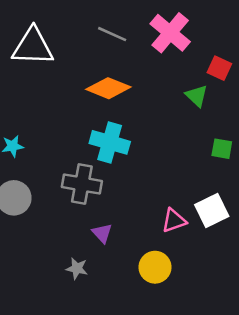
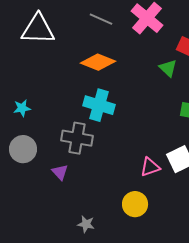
purple triangle: (102, 233) -> (60, 172), moved
gray star: (77, 268) -> (86, 224), moved

